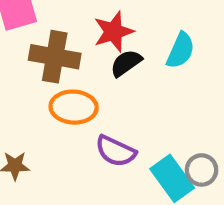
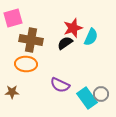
red star: (113, 32) -> (73, 28), moved
orange ellipse: (74, 107) -> (26, 64), moved

